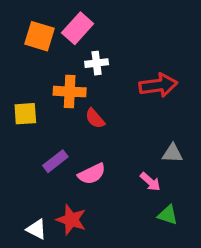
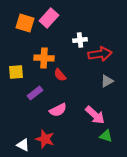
white cross: (97, 63) -> (80, 40), moved
gray triangle: (172, 153) -> (107, 81), moved, turned -32
purple rectangle: (55, 161) -> (35, 93), moved
pink arrow: (150, 182) -> (95, 115), size x1.5

